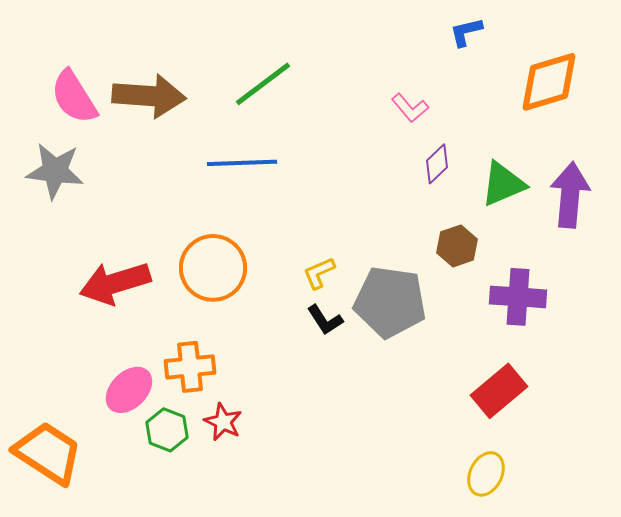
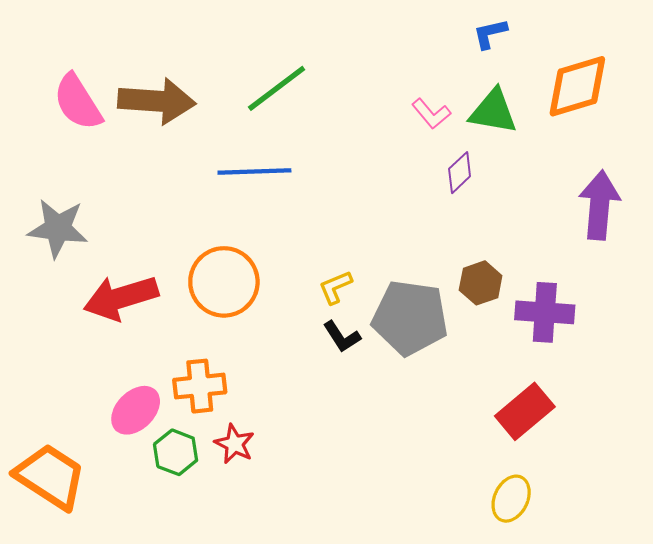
gray star: (55, 171) -> (58, 228), moved
green triangle: (503, 184) -> (493, 112), moved, turned 33
brown hexagon: (457, 246) -> (481, 283), moved

